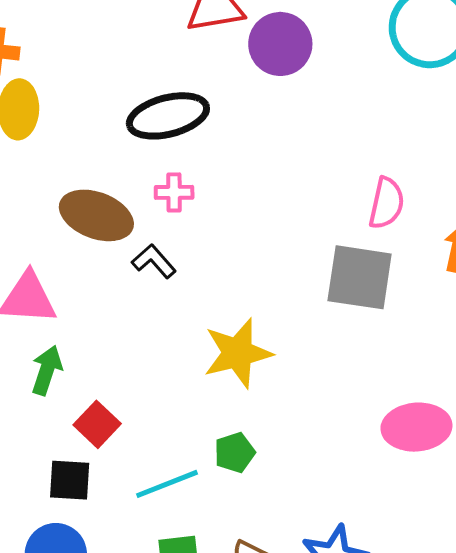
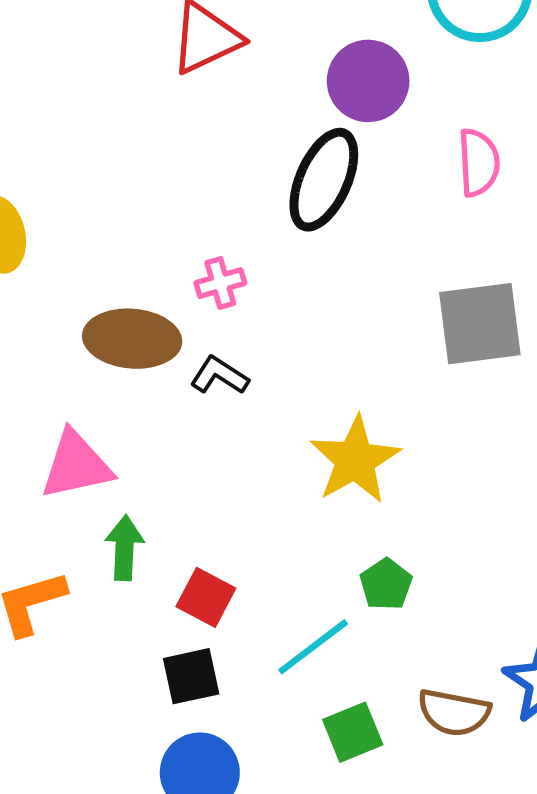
purple circle: (280, 44) -> (368, 81), moved
black ellipse: (168, 116) -> (324, 180), moved, turned -36
pink semicircle: (386, 203) -> (479, 163), moved

